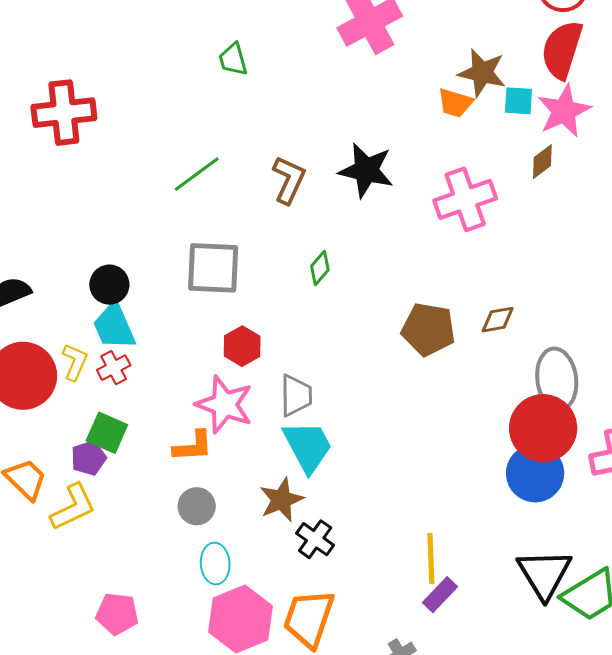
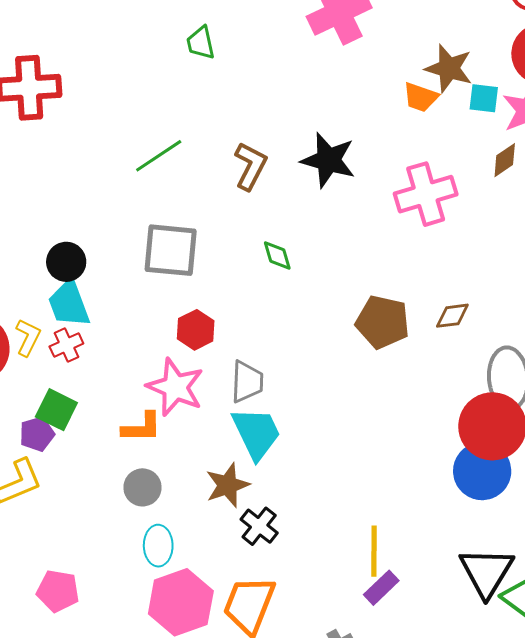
green diamond: (320, 268) -> (277, 256), turned -60

